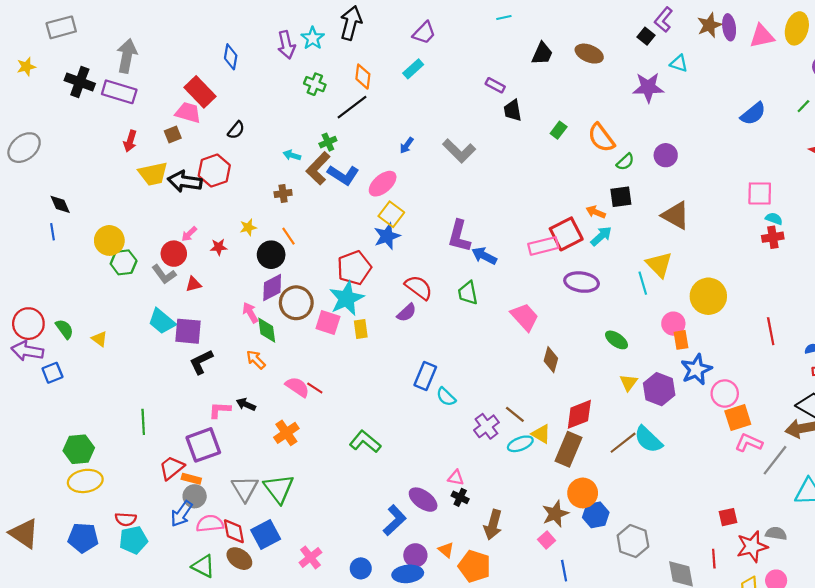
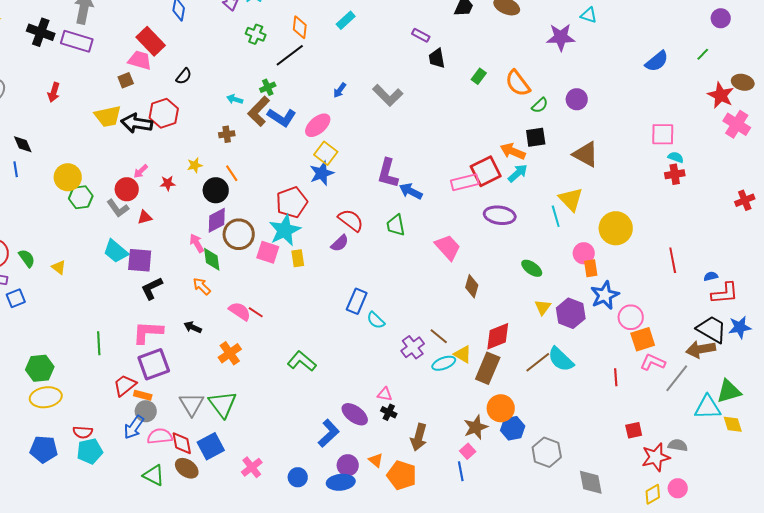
red arrow: (130, 141) -> (54, 92), moved
orange arrow: (596, 212) -> (513, 151), size x1.4
pink L-shape: (220, 410) -> (148, 332), moved, size x1.5
red line: (714, 559) -> (616, 377), moved
blue line: (564, 571) -> (461, 471), moved

